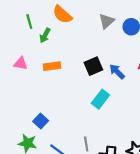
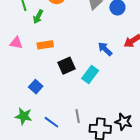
black square: (93, 66) -> (66, 66), moved
blue square: (41, 121) -> (36, 87), moved

